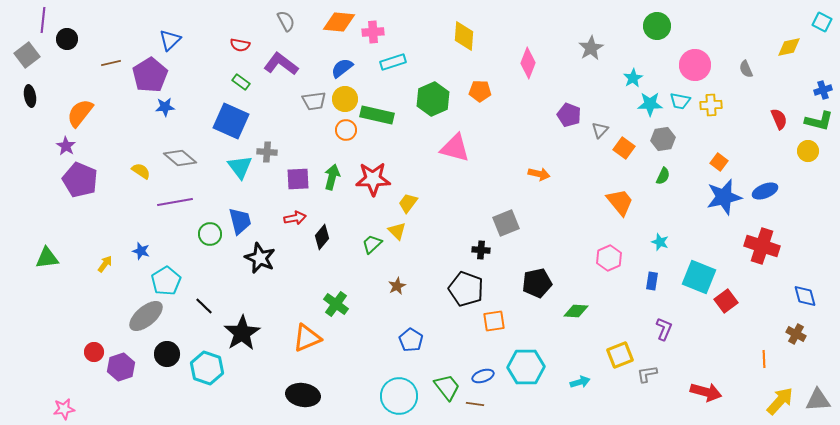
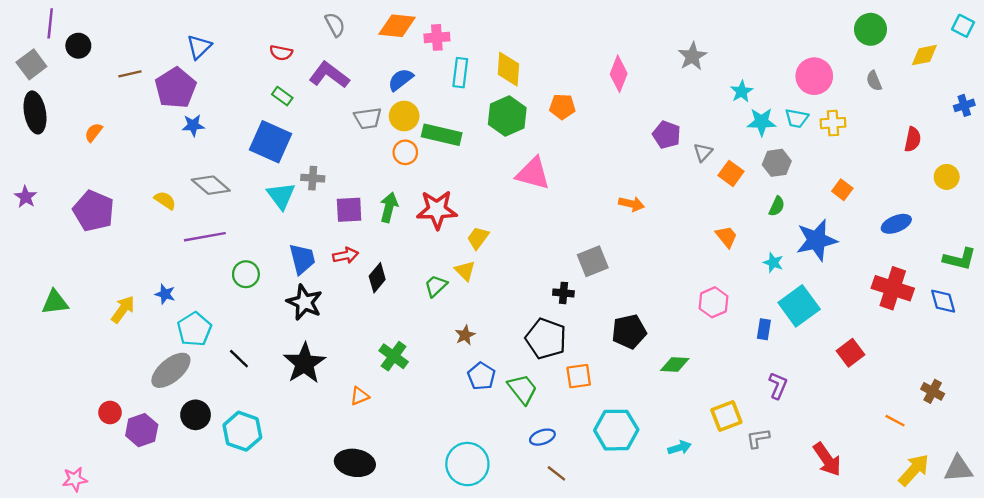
green circle: (657, 26) -> (870, 29), moved
yellow diamond: (464, 36) -> (508, 69), moved
cyan rectangle: (393, 62) -> (460, 73), turned -65
black ellipse: (30, 96) -> (35, 112), size x1.6
orange semicircle: (80, 113) -> (94, 132), size x0.6
red semicircle: (779, 119) -> (913, 139), turned 35
green L-shape: (819, 121) -> (960, 259), moved
purple star: (66, 146) -> (26, 197), moved
blue star: (724, 197) -> (817, 240), moved
orange trapezoid: (620, 202) -> (726, 237), size x0.7
blue trapezoid: (240, 221) -> (302, 259), moved
cyan star: (660, 242) -> (773, 262), moved
yellow arrow: (105, 264) -> (123, 309), size x1.4
cyan square: (699, 277) -> (799, 306), moved, turned 32
blue diamond: (805, 296) -> (943, 301), moved
black star: (242, 333) -> (305, 363), moved
orange triangle: (307, 338) -> (360, 396), size x0.6
blue pentagon: (411, 340) -> (481, 376), moved
orange line: (764, 359) -> (895, 421), turned -60
blue ellipse: (483, 376) -> (542, 437), moved
green trapezoid: (447, 387) -> (522, 389), moved
red arrow: (706, 392) -> (827, 459), turned 40
brown line: (475, 404) -> (556, 473), turned 30

